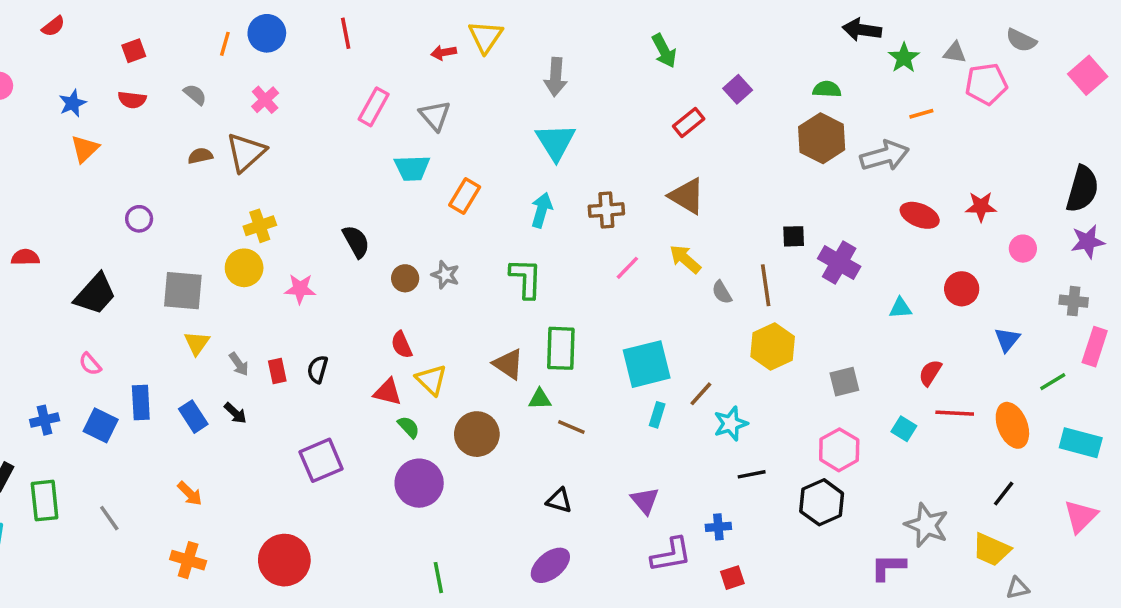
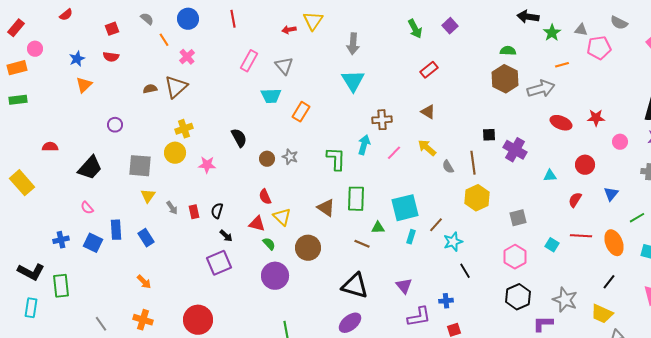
orange line: (225, 44) -> (164, 40), moved, turned -48
purple square: (738, 89) -> (450, 26), moved
gray semicircle: (195, 95) -> (147, 19), moved
brown triangle: (687, 196) -> (428, 112), size x0.7
cyan arrow: (542, 210) -> (364, 145), moved
red semicircle: (930, 373) -> (575, 200), moved
green triangle: (540, 399) -> (378, 228), moved
black arrow: (235, 413) -> (226, 236), moved
black line: (752, 474) -> (465, 271), turned 70
black triangle: (559, 501) -> (355, 286), size x1.8
black hexagon: (822, 502) -> (518, 297), moved
gray line: (109, 518) -> (101, 324), moved

